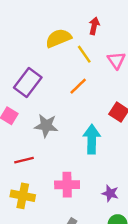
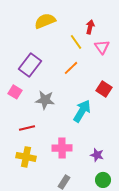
red arrow: (94, 26) -> (90, 27), moved
yellow semicircle: (58, 38) -> (45, 21), moved
cyan arrow: (92, 139) -> (82, 111), turned 30

